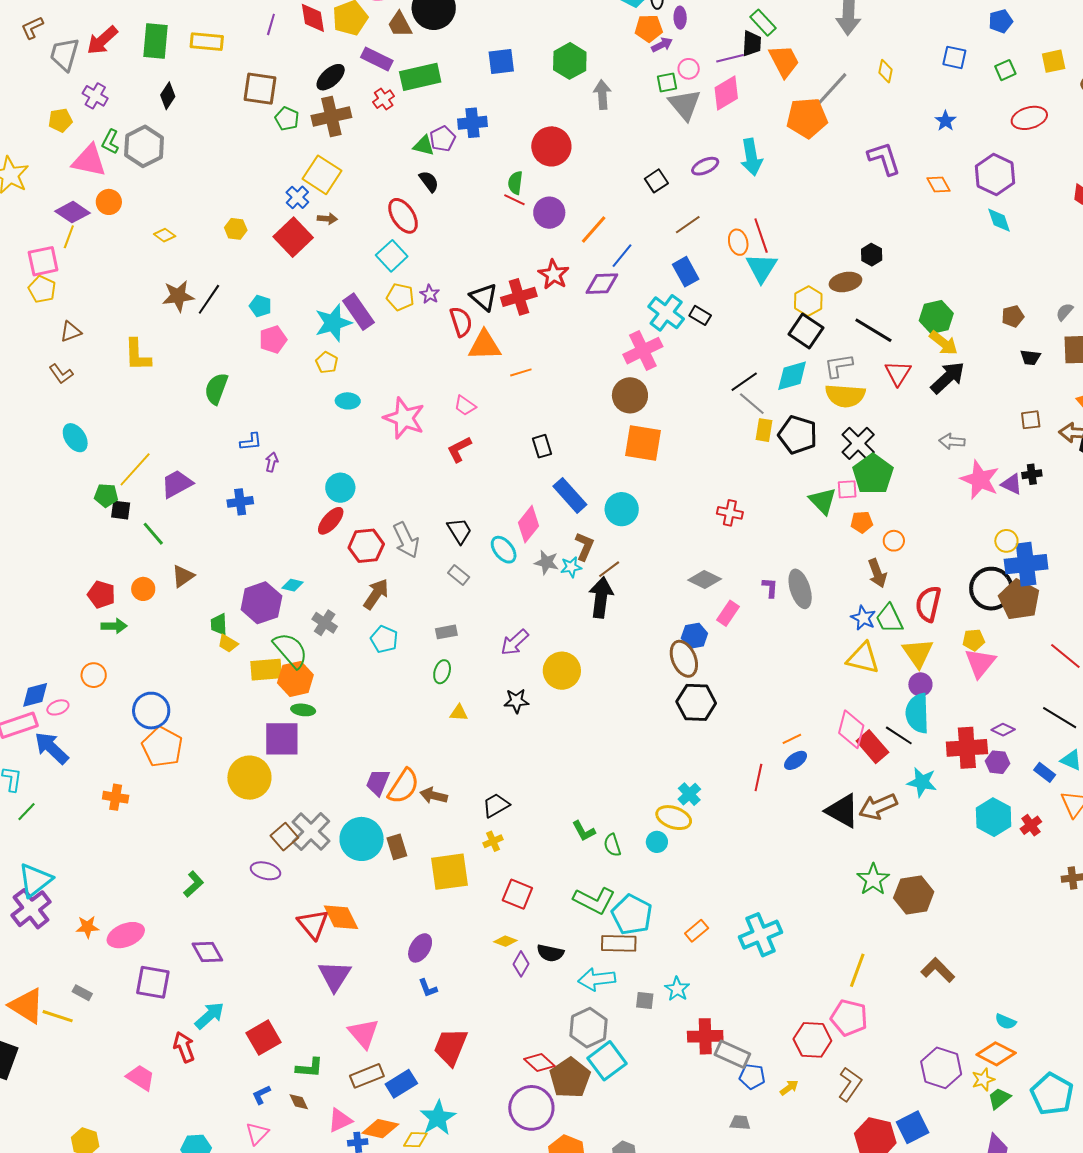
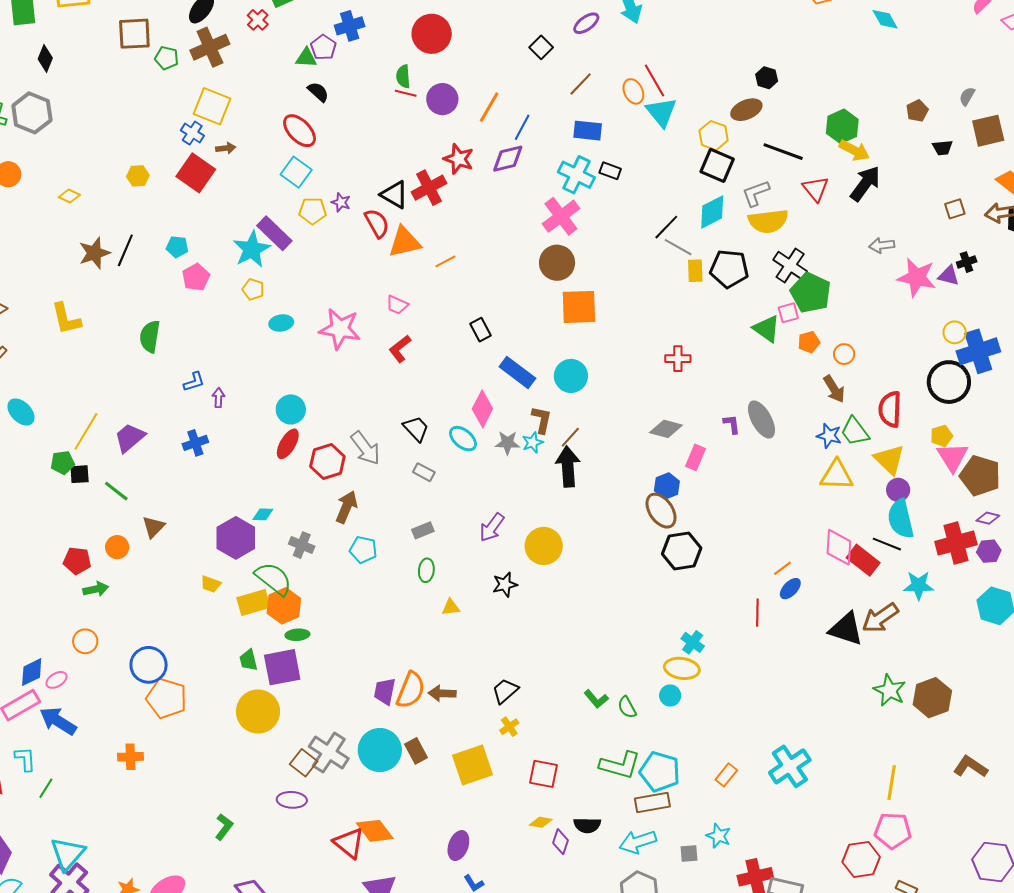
blue rectangle: (686, 272) -> (588, 131), turned -44
brown pentagon: (1019, 600) -> (980, 476), moved
green trapezoid: (219, 624) -> (248, 660), moved

